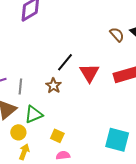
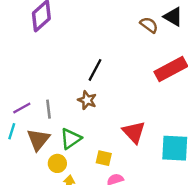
red triangle: (89, 73) -> (134, 132), moved

